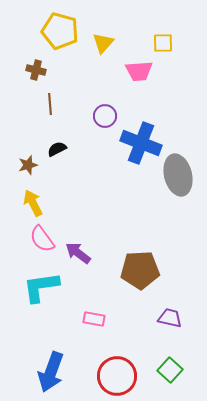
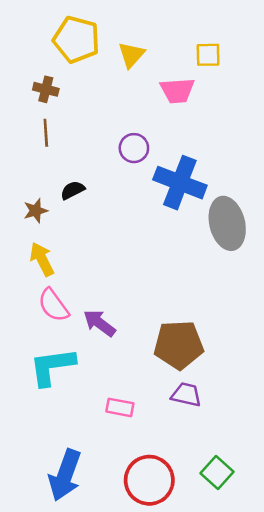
brown line: (50, 104) -> (46, 133), moved
purple trapezoid: (170, 318) -> (186, 395), moved

